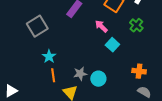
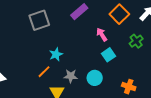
cyan star: (49, 56) -> (56, 54), moved
orange line: (53, 75) -> (44, 72), turned 40
cyan circle: (98, 79) -> (95, 78), moved

